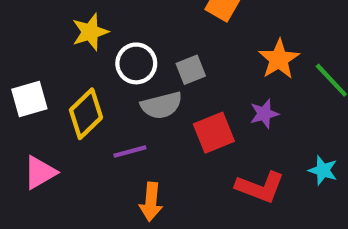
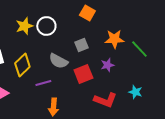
orange star: (279, 59) -> (114, 39), turned 30
white circle: (136, 63) -> (46, 26), moved
gray square: (191, 70) -> (81, 45), moved
gray semicircle: (161, 105) -> (58, 61), turned 42

